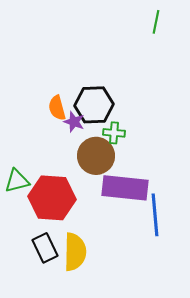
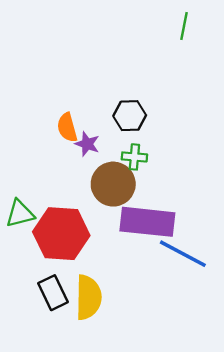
black hexagon: (94, 105) -> (130, 116), moved, size x0.7
blue line: (155, 215) -> (183, 254), turned -57

